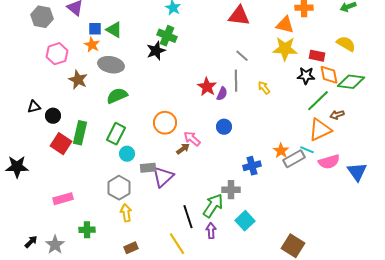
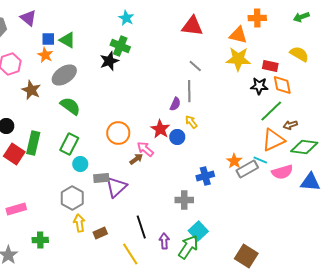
gray ellipse: (111, 65) -> (64, 75), turned -45
green diamond: (351, 82) -> (304, 147), moved
red star: (207, 87) -> (160, 129), moved
yellow arrow: (264, 88) -> (191, 122), moved
green semicircle: (117, 96) -> (70, 106), turned 60
blue triangle: (357, 172) -> (310, 182), turned -50
green arrow: (213, 206) -> (188, 247), moved
brown rectangle: (131, 248) -> (100, 233), moved

